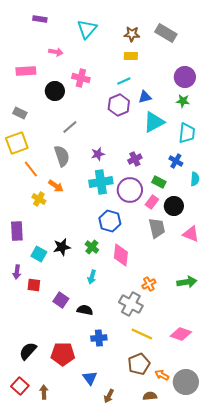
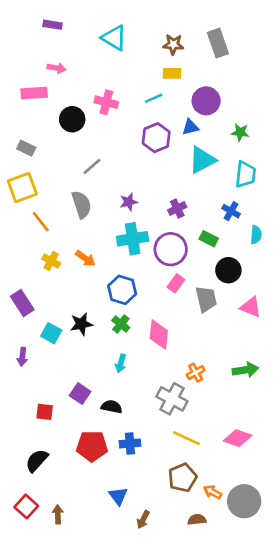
cyan triangle: (87, 29) -> (114, 38), turned -40
gray rectangle: (166, 33) -> (218, 43), turned 40
pink arrow: (56, 52) -> (56, 68), moved
purple circle: (185, 77) -> (206, 101), moved
cyan line: (124, 81) -> (154, 98), moved
orange arrow: (56, 186) -> (85, 258), moved
pink rectangle: (152, 202) -> (176, 283), moved
blue hexagon: (110, 221) -> (122, 290), moved
purple rectangle: (17, 231) -> (22, 303), turned -30
red square: (34, 285) -> (45, 412), moved
red pentagon: (63, 354) -> (92, 446), moved

